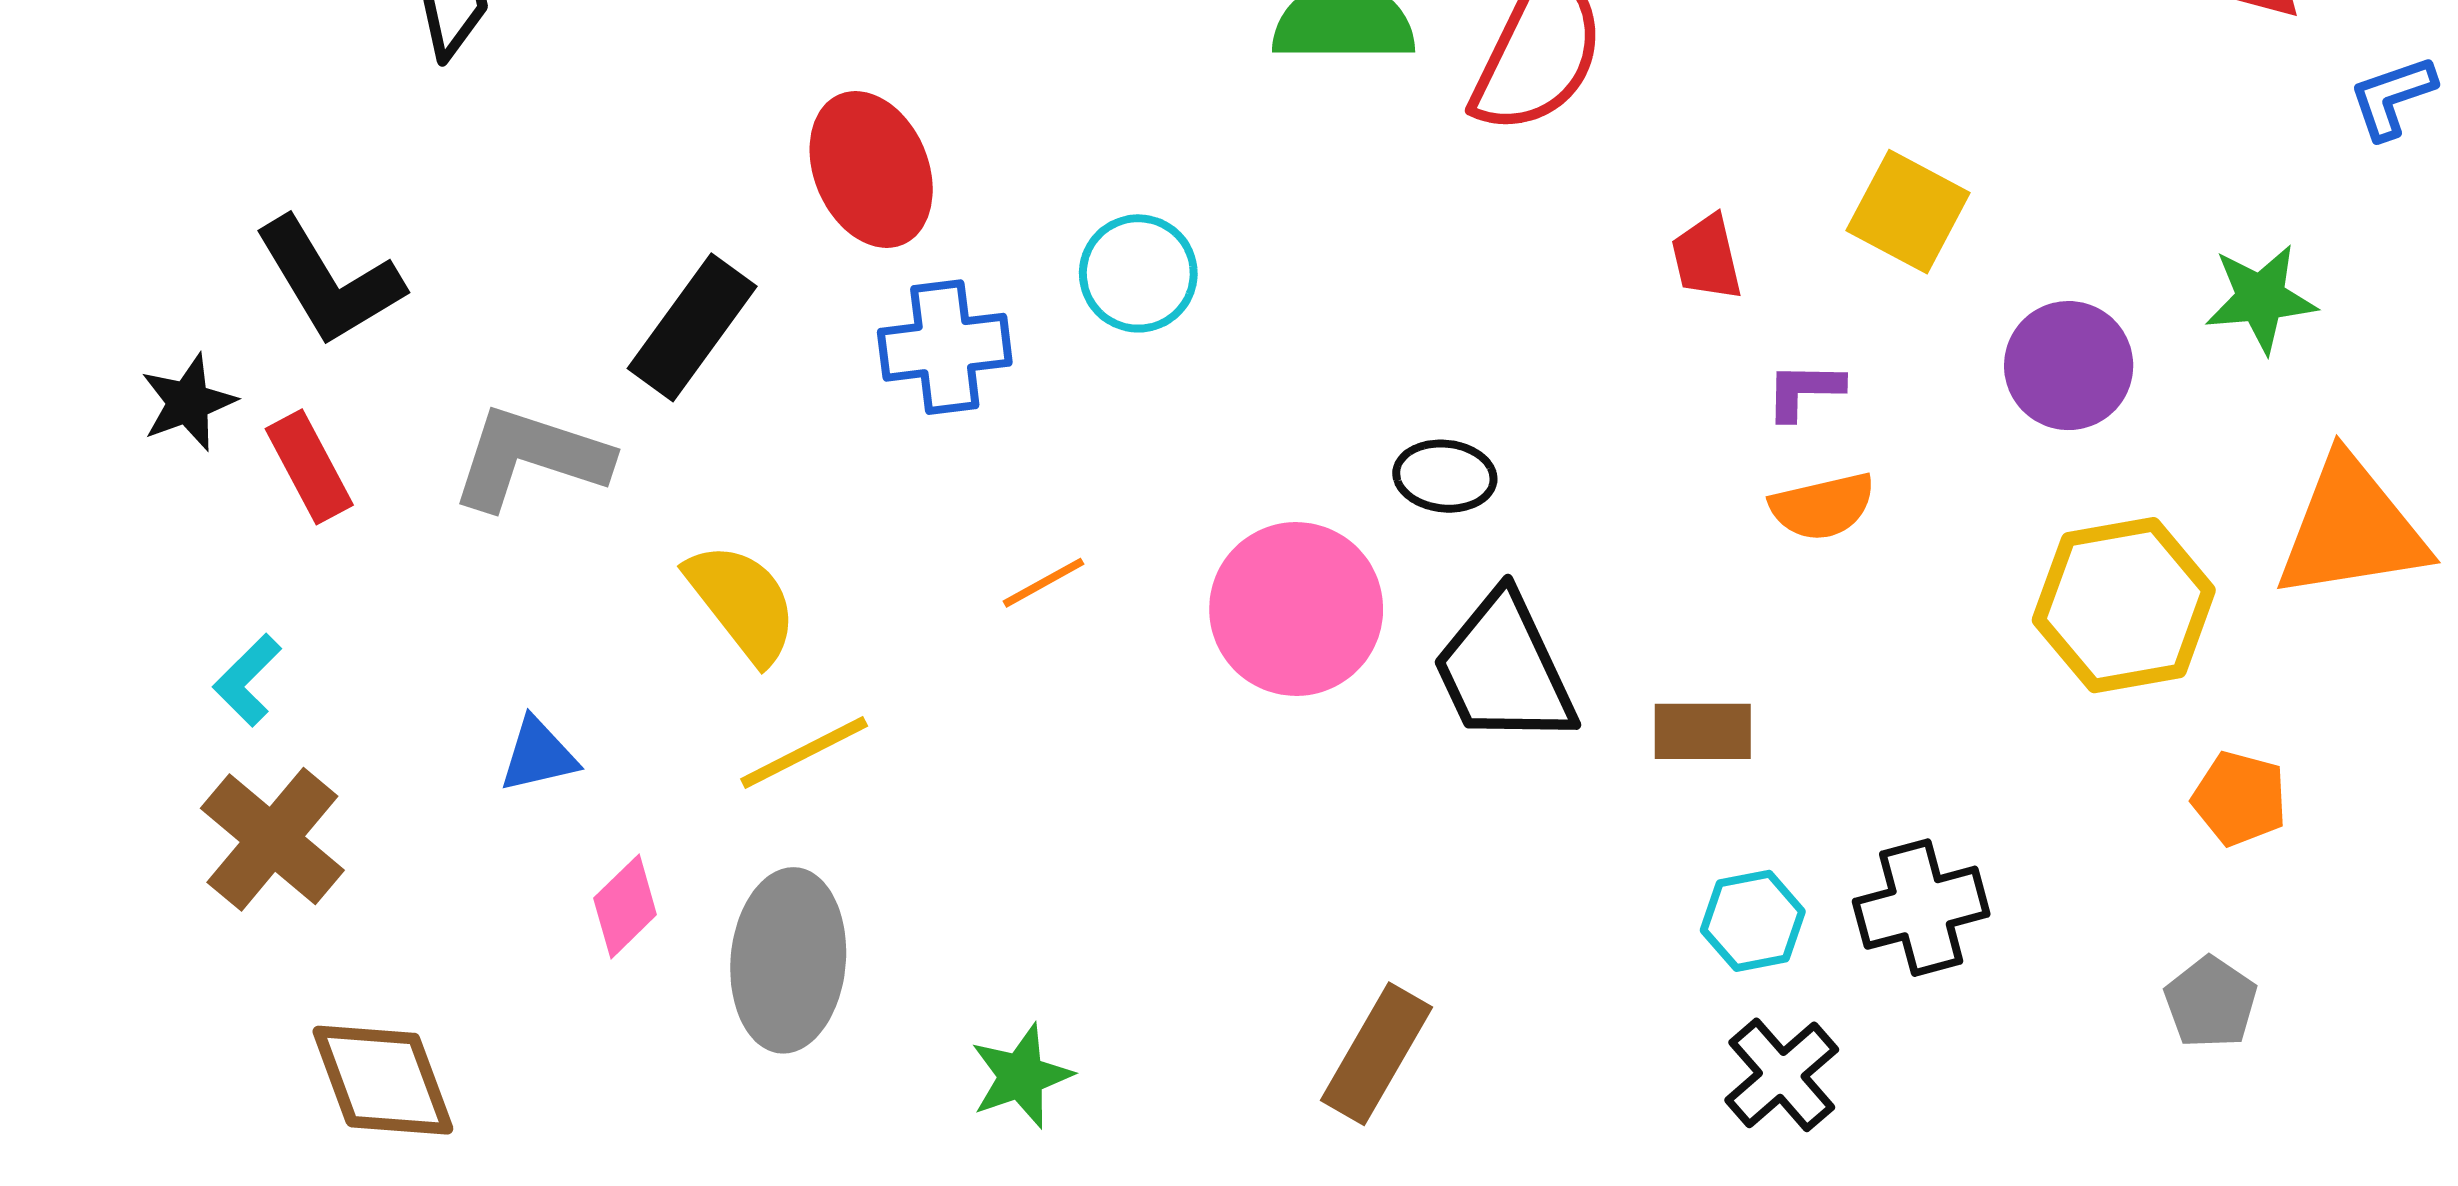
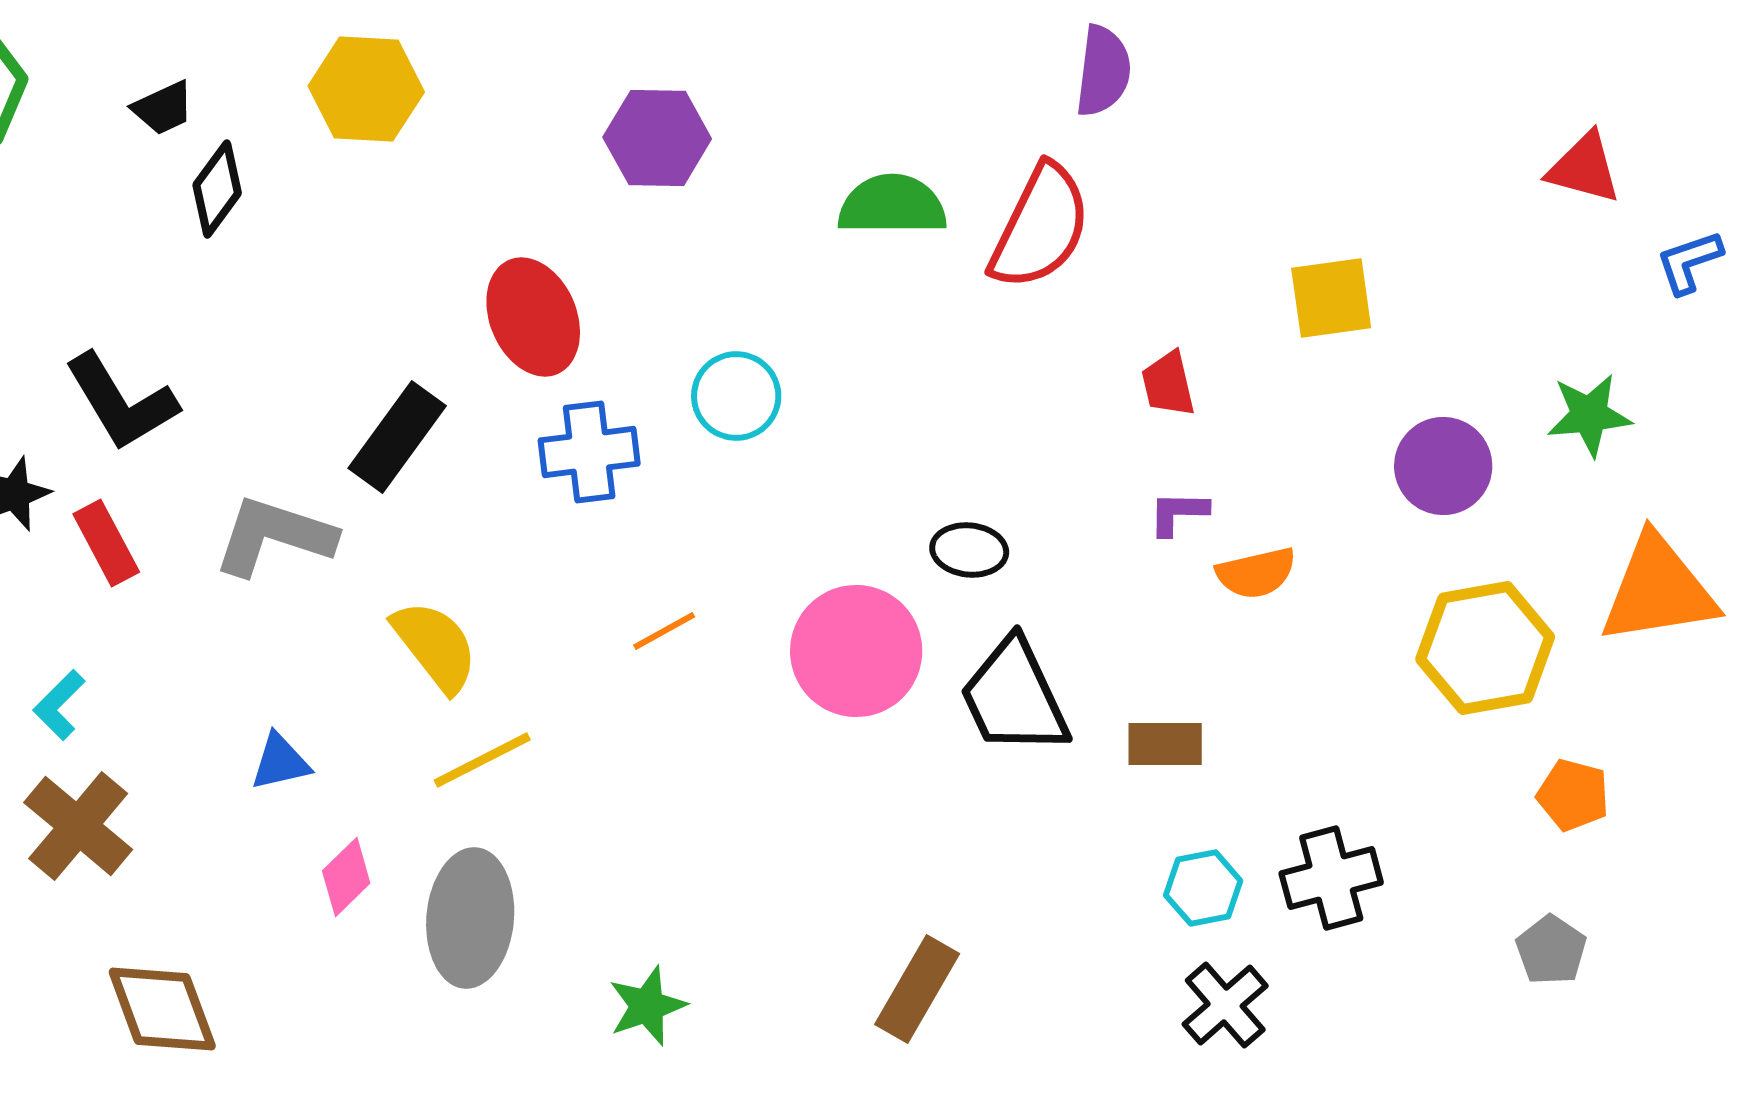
yellow square: (1908, 212) -> (1331, 298), moved, turned -36
purple L-shape: (1804, 391) -> (1178, 513), moved

